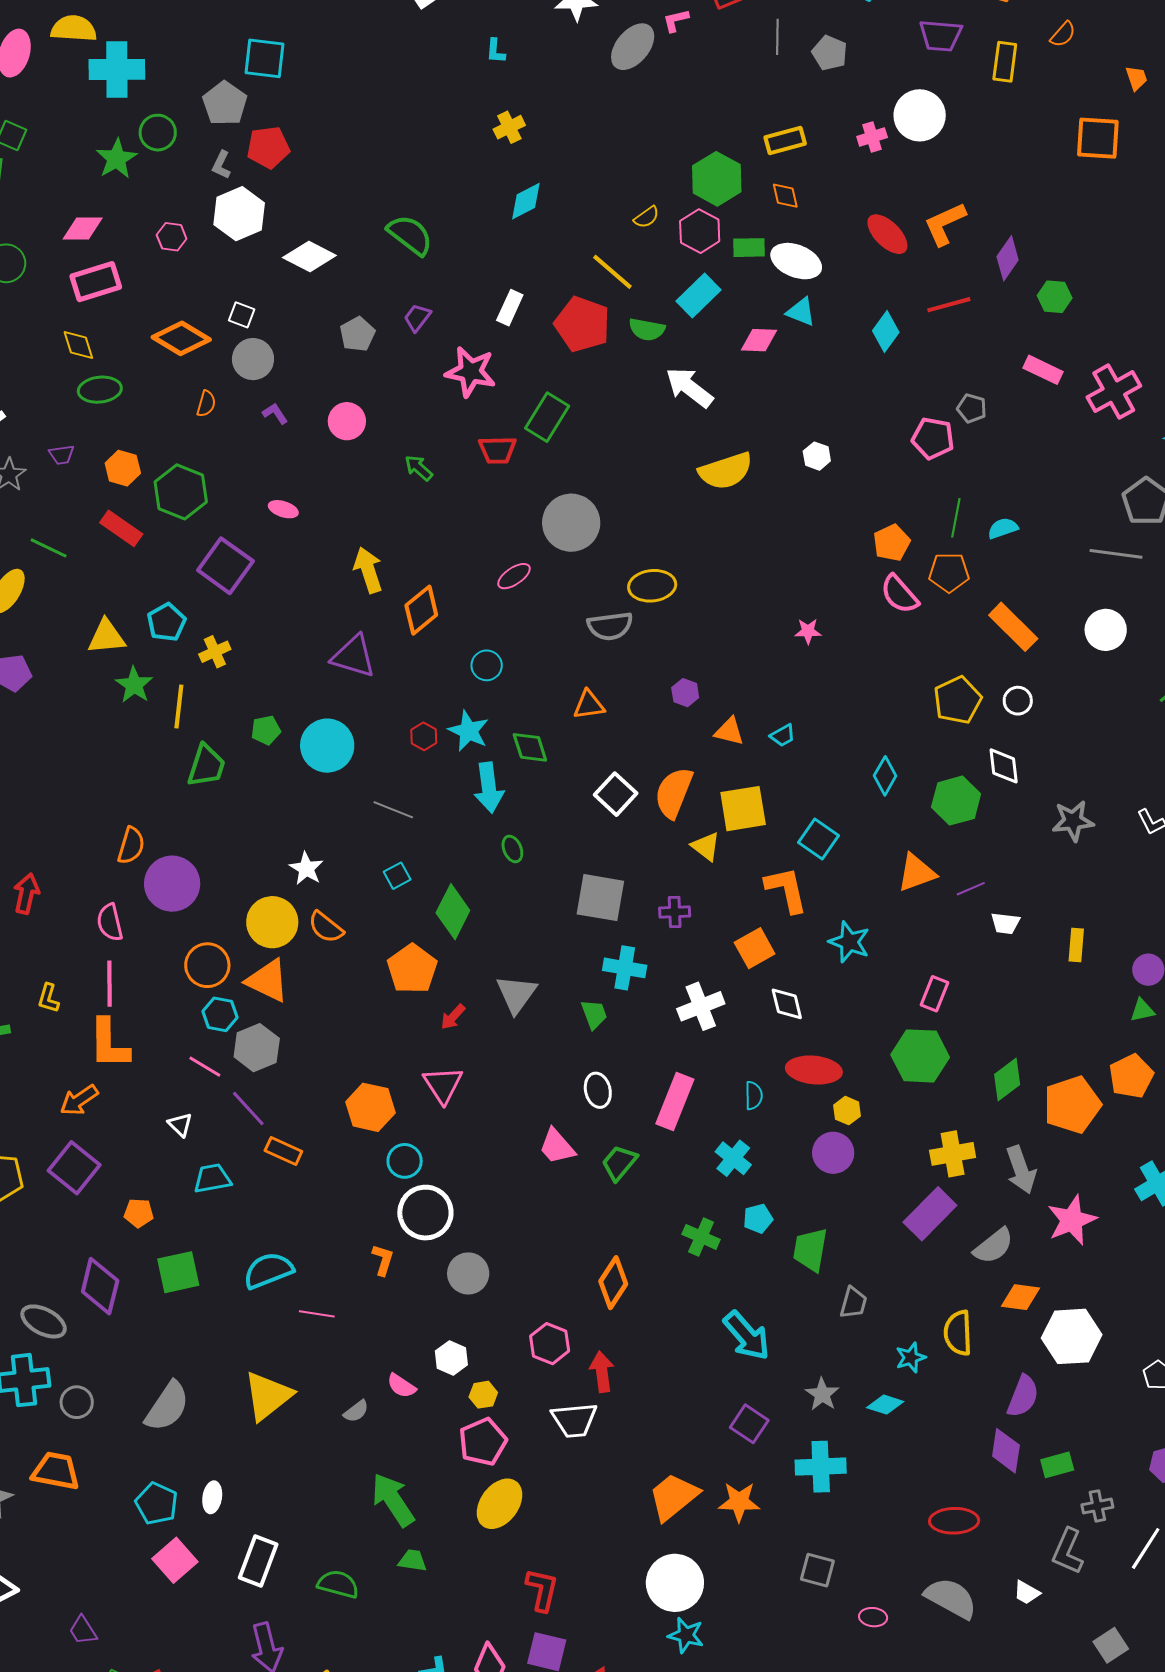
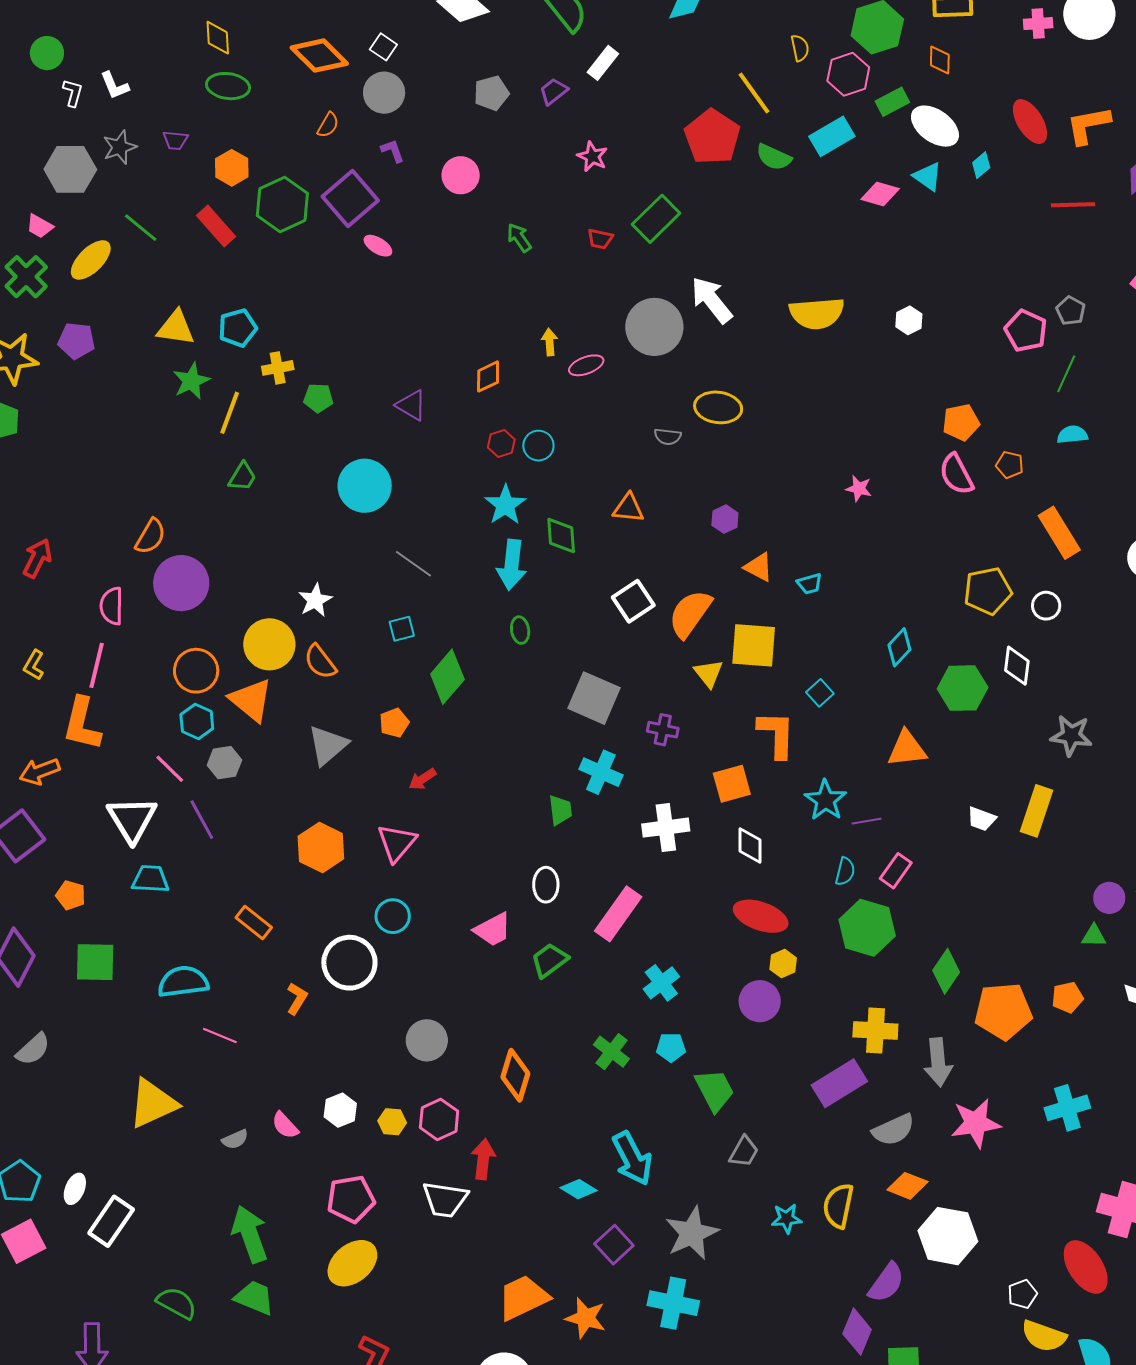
yellow semicircle: (646, 217) -> (800, 48), turned -80
green rectangle: (749, 248) -> (892, 102), turned -40
white rectangle: (510, 308) -> (603, 63), moved
cyan diamond: (886, 332) -> (981, 165), moved, size x0.7
pink star: (471, 372) -> (592, 157), size x0.6
white arrow: (689, 387) -> (712, 300), moved
red trapezoid: (497, 450) -> (600, 239), size x0.7
green line: (956, 518) -> (1066, 374), moved
purple square: (225, 566) -> (350, 199), moved
yellow arrow: (368, 570) -> (550, 342), moved, size x0.6
orange pentagon: (949, 572) -> (1010, 465), size x0.7
orange diamond: (421, 610) -> (488, 376), size x0.7
gray semicircle: (610, 626) -> (668, 437), size x0.6
purple triangle: (354, 656) -> (411, 405), size x0.7
green pentagon: (266, 730) -> (318, 398), moved
red hexagon: (424, 736) -> (501, 443), moved
green trapezoid: (206, 766) -> (242, 477), size x0.7
cyan square: (819, 839) -> (820, 693), size x0.7
purple line: (971, 889) -> (867, 821), moved
yellow rectangle: (1076, 945) -> (1036, 811), moved, size x1.5
orange pentagon: (412, 969) -> (394, 723), size x0.6
gray triangle: (516, 994) -> (328, 745), moved
gray hexagon: (257, 1048) -> (224, 763), size x0.7
orange pentagon: (1131, 1076) -> (1067, 997), size x0.7
green diamond: (1007, 1080) -> (946, 971), turned -33
cyan semicircle: (754, 1096) -> (845, 871), moved
white triangle: (180, 1125) -> (132, 819), size x2.0
pink trapezoid: (557, 1146) -> (493, 930), turned -90
orange rectangle: (283, 1151) -> (254, 922), moved
cyan circle: (405, 1161) -> (393, 916), moved
green trapezoid: (810, 1250) -> (715, 1090), turned 129
gray circle: (468, 1273) -> (427, 1040), moved
orange diamond: (613, 1283) -> (515, 1075), turned -30
gray star: (822, 1394) -> (692, 1233), size x1.6
yellow hexagon: (483, 1395) -> (392, 1122), moved
cyan diamond: (885, 1405) -> (579, 1189), moved
gray semicircle: (167, 1406) -> (33, 1049), moved, size x0.7
green trapezoid: (413, 1560) -> (254, 1298), size x1.4
white rectangle: (258, 1561) -> (111, 1221), moved

